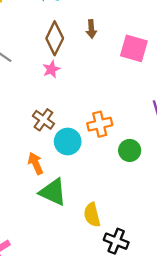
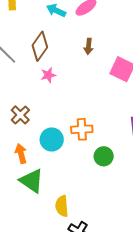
brown diamond: (55, 38) -> (40, 46), moved
brown cross: (43, 120) -> (20, 115), moved

